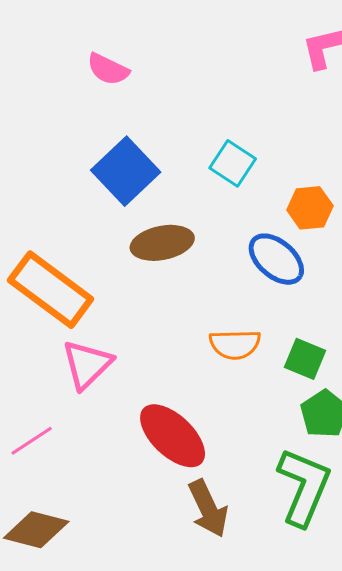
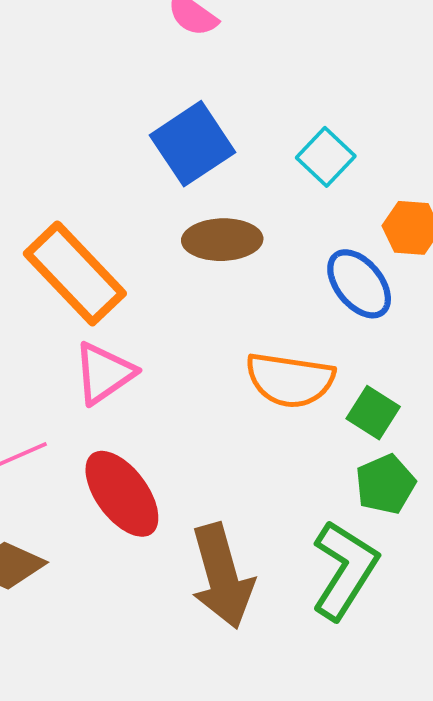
orange semicircle: (235, 344) -> (290, 380), size x1.4
red ellipse: (173, 436) -> (122, 494), moved
brown arrow: (208, 509) -> (222, 576), size x1.4

